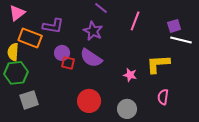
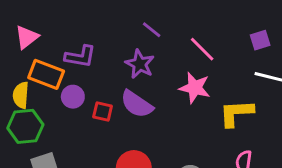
pink line: (135, 21) -> (202, 49), turned -66
purple square: (174, 26) -> (260, 40), moved
purple circle: (62, 53) -> (73, 97), moved
pink star: (130, 75) -> (195, 88), moved, size x1.5

